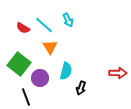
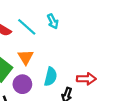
orange triangle: (50, 47) -> (26, 57), moved
red arrow: (118, 73) -> (86, 79), moved

